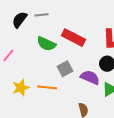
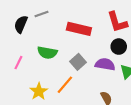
green semicircle: (46, 44) -> (47, 53), moved
orange line: (47, 87) -> (65, 85), turned -42

